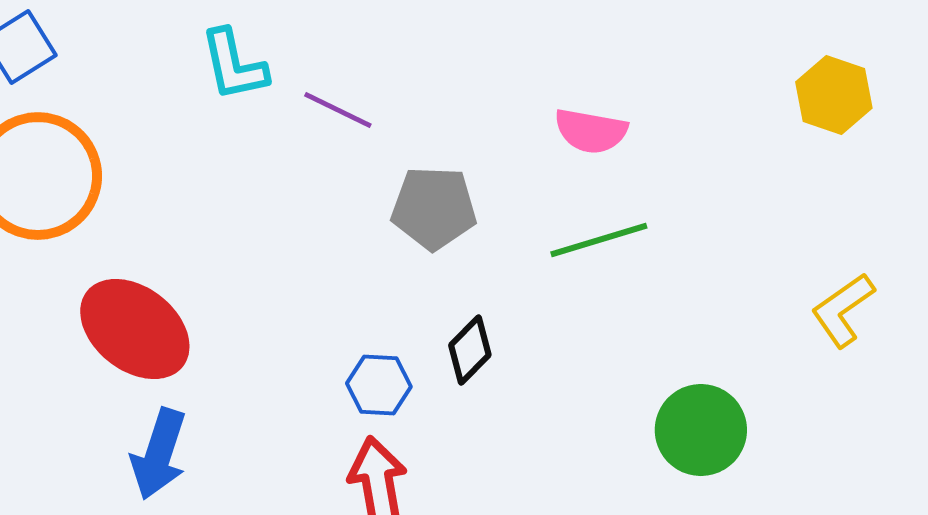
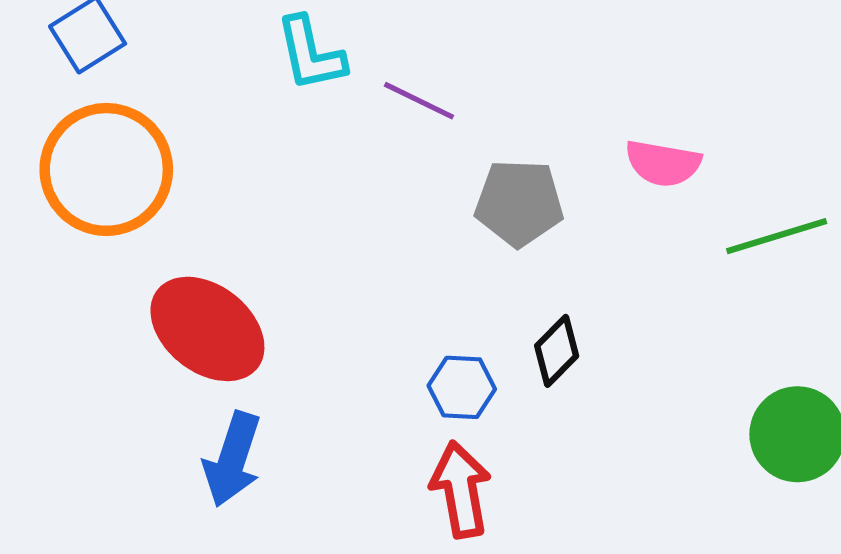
pink semicircle: (591, 131) -> (663, 163), moved
green line: (599, 240) -> (777, 236), moved

